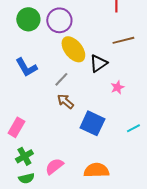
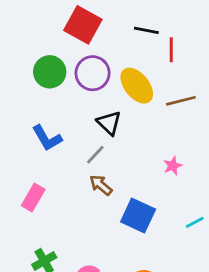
yellow ellipse: (73, 49) -> (137, 86), moved
black triangle: (98, 63) -> (109, 123), moved, turned -42
pink rectangle: (16, 127) -> (33, 197), moved

